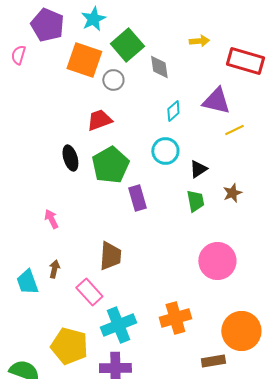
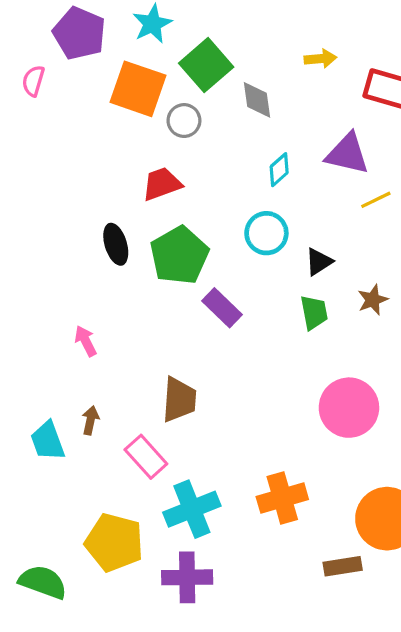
purple rectangle: (137, 198) -> (222, 308), turned -30

